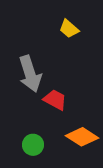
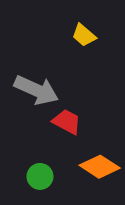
gray arrow: (30, 74) -> (36, 90), turned -48

